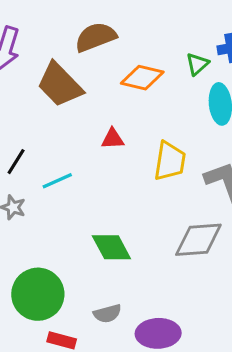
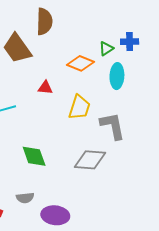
brown semicircle: (96, 37) -> (44, 22), turned 104
orange diamond: (142, 78) -> (80, 63), moved

